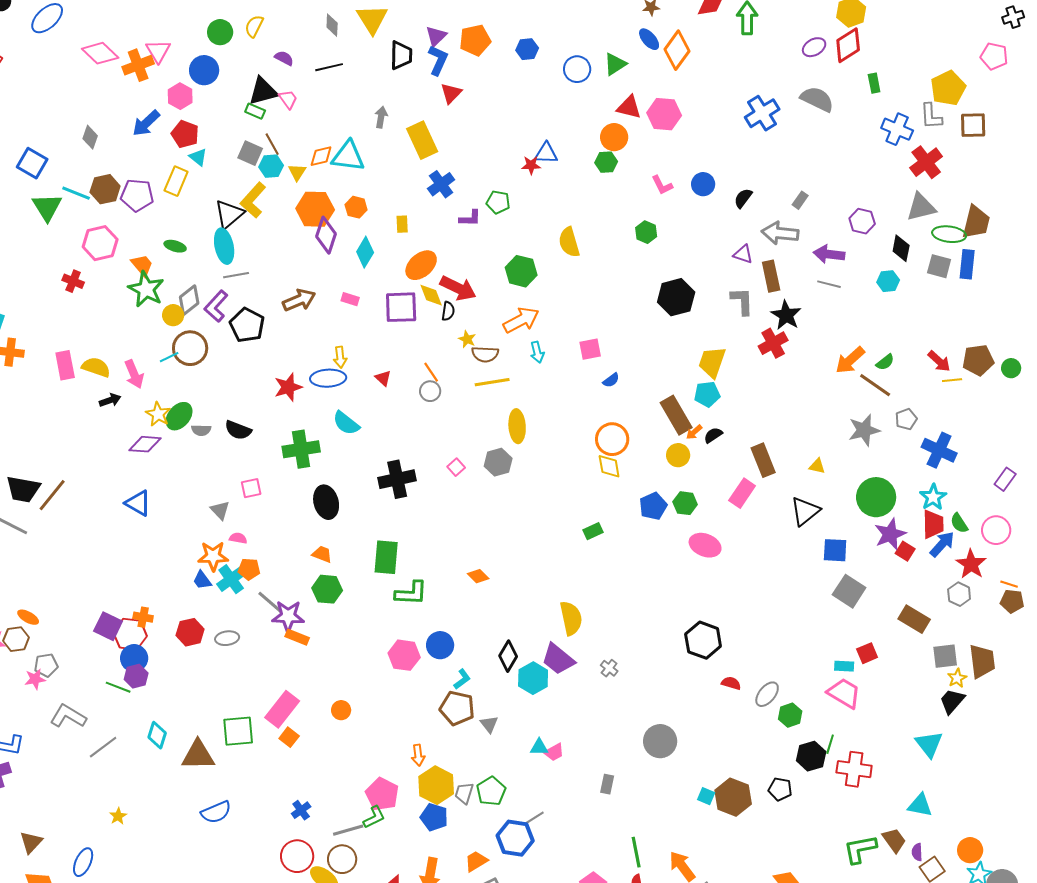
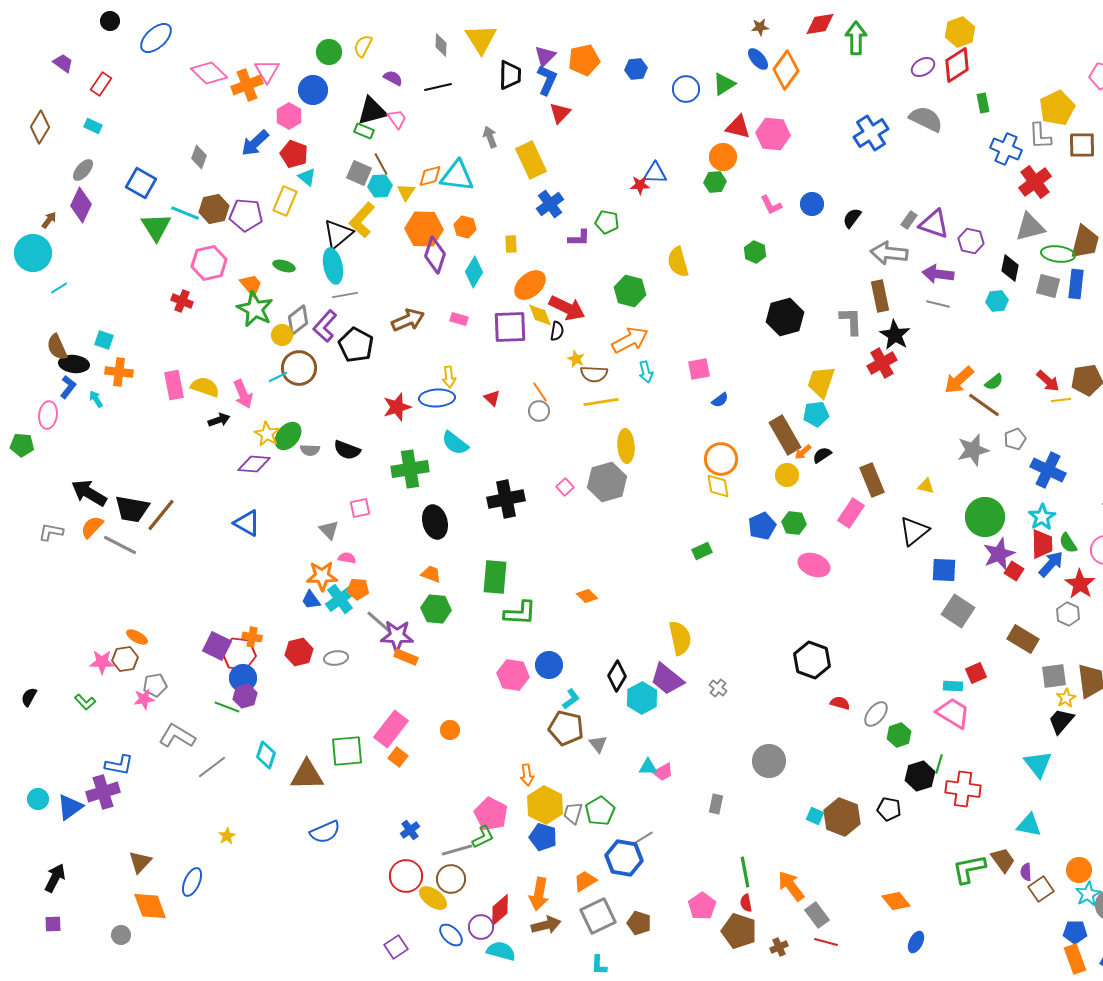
gray arrow: (381, 117) -> (490, 137), turned -30
purple triangle: (743, 254) -> (934, 224), moved, size x1.5
gray hexagon: (498, 462) -> (607, 482), size x1.4

